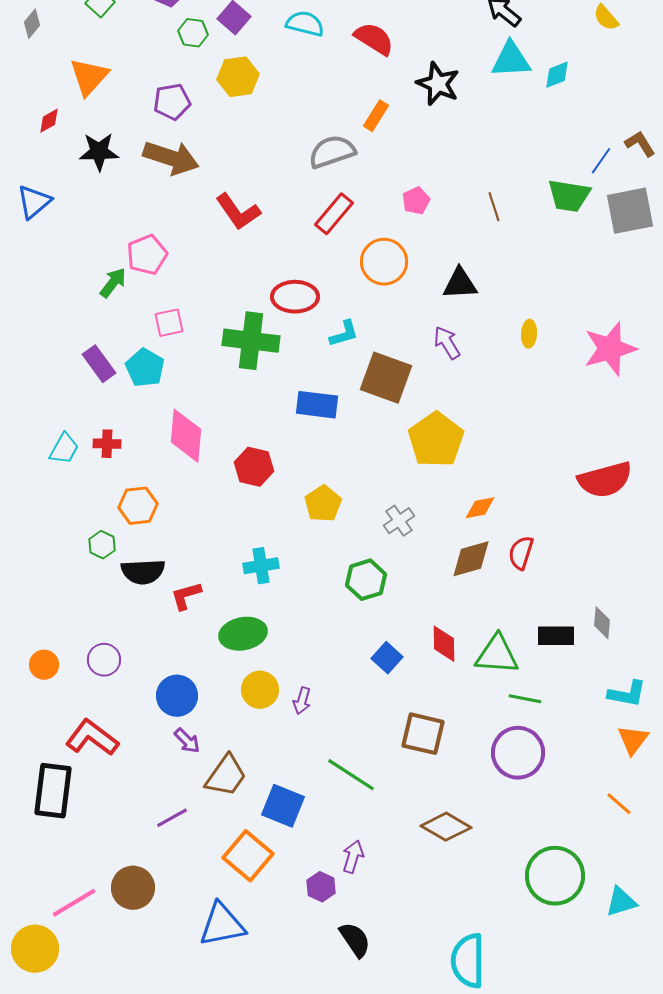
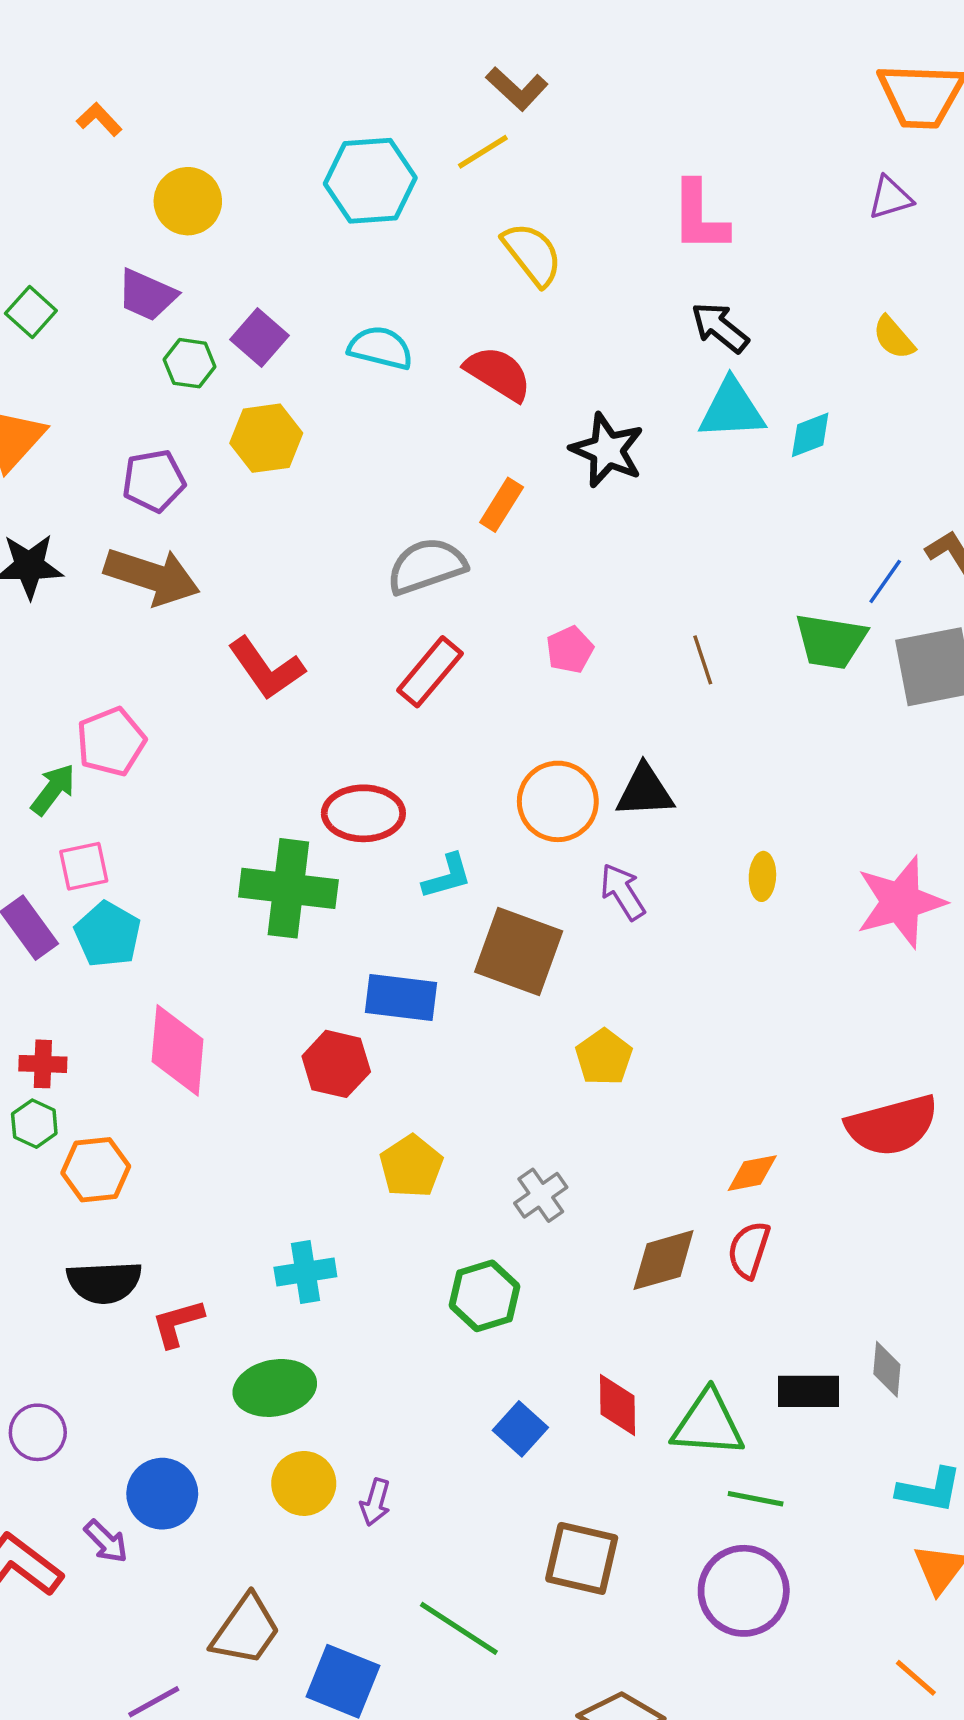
orange circle: (384, 262) -> (558, 801), moved
pink square: (169, 323) -> (84, 866), moved
yellow pentagon: (436, 440) -> (604, 1057), size x0.6
red hexagon: (254, 467) -> (336, 1064), moved
orange diamond: (480, 508) -> (752, 1173), moved
green hexagon: (102, 545) -> (34, 1124), moved
purple arrow: (187, 741) -> (106, 1541), moved

